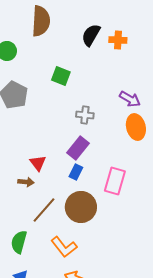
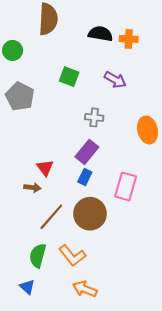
black semicircle: (91, 35) -> (100, 34), turned 70
purple arrow: (130, 99) -> (115, 80), moved
green semicircle: (19, 242) -> (38, 256), moved

